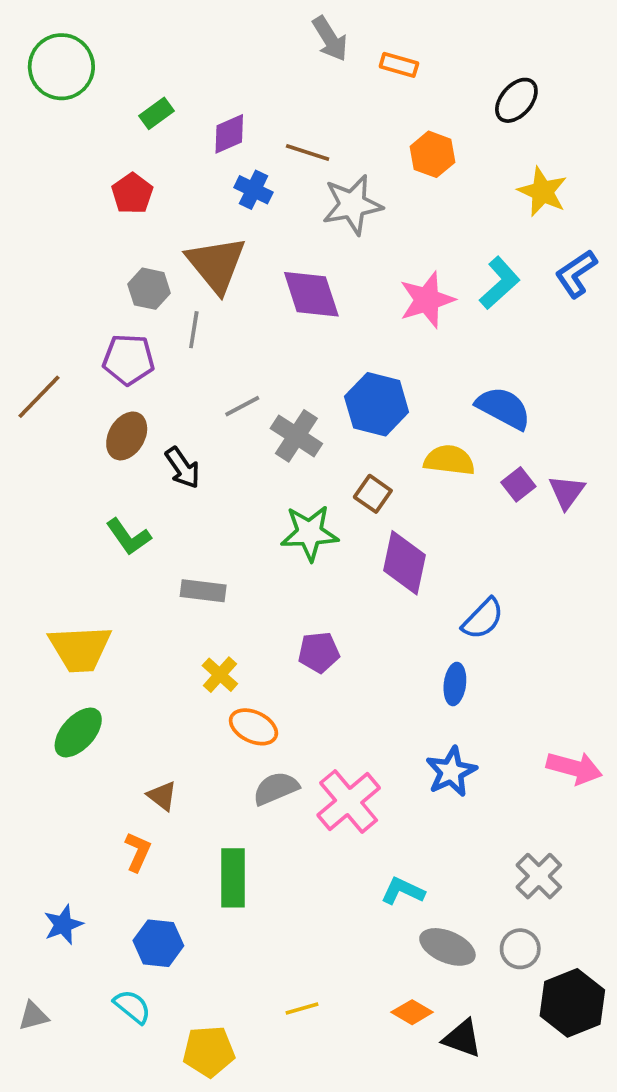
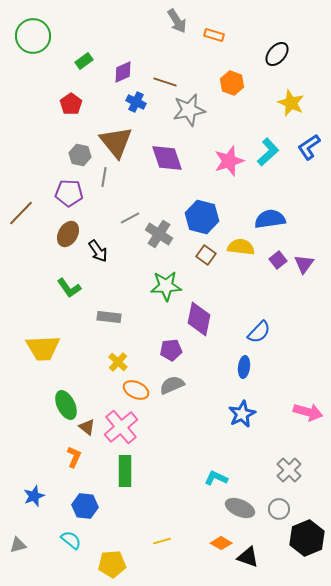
blue semicircle: (503, 408) -> (270, 219), turned -36
brown square: (373, 494) -> (206, 255), moved
purple diamond: (405, 563) -> (199, 319), moved
green ellipse: (78, 732) -> (66, 405), moved, turned -68
gray semicircle: (276, 788) -> (172, 385), moved
pink cross: (349, 801) -> (121, 427), moved

